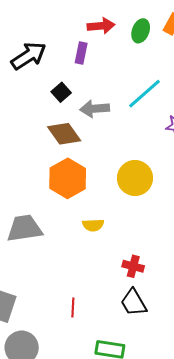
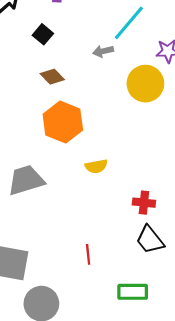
gray arrow: (95, 109) -> (103, 51), moved, size x0.7
brown diamond: (64, 134) -> (52, 77), size x0.7
yellow circle: (135, 178) -> (145, 84), moved

